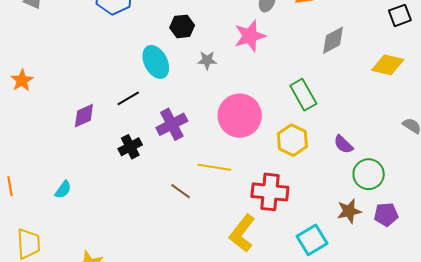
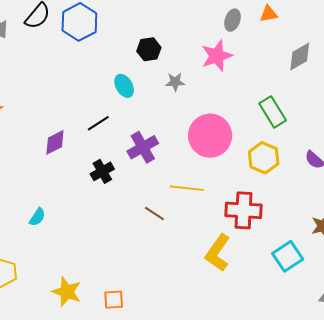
cyan ellipse: (156, 62) -> (124, 86), size x0.7

